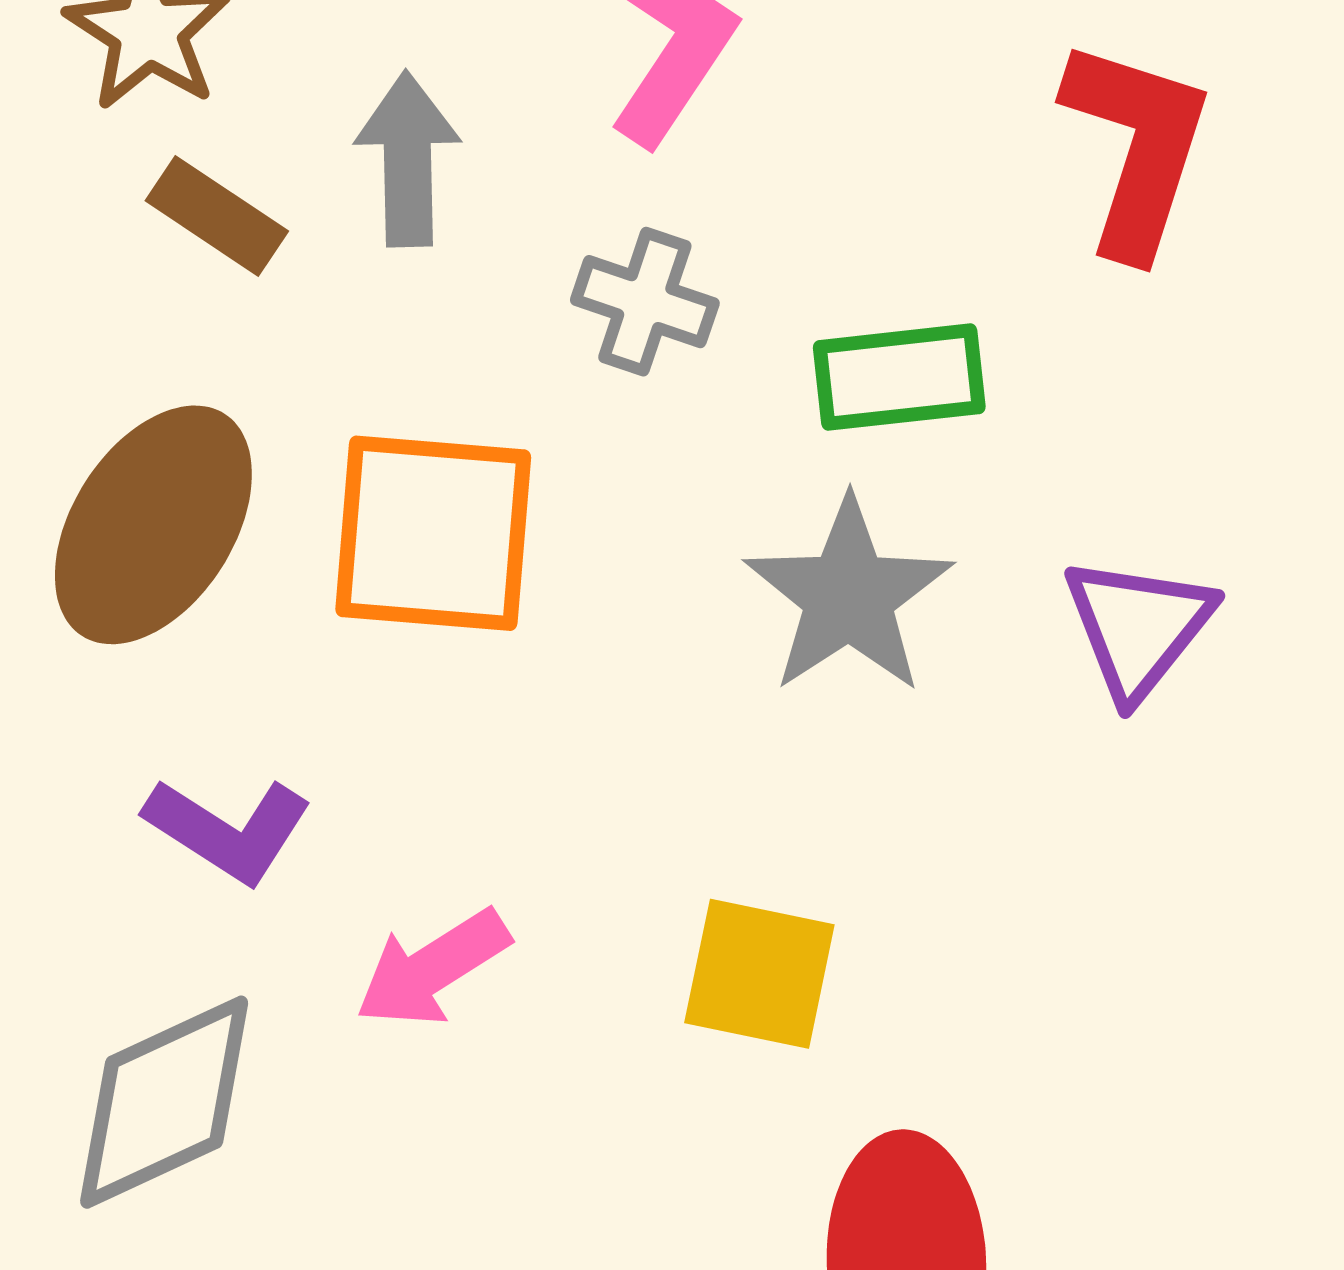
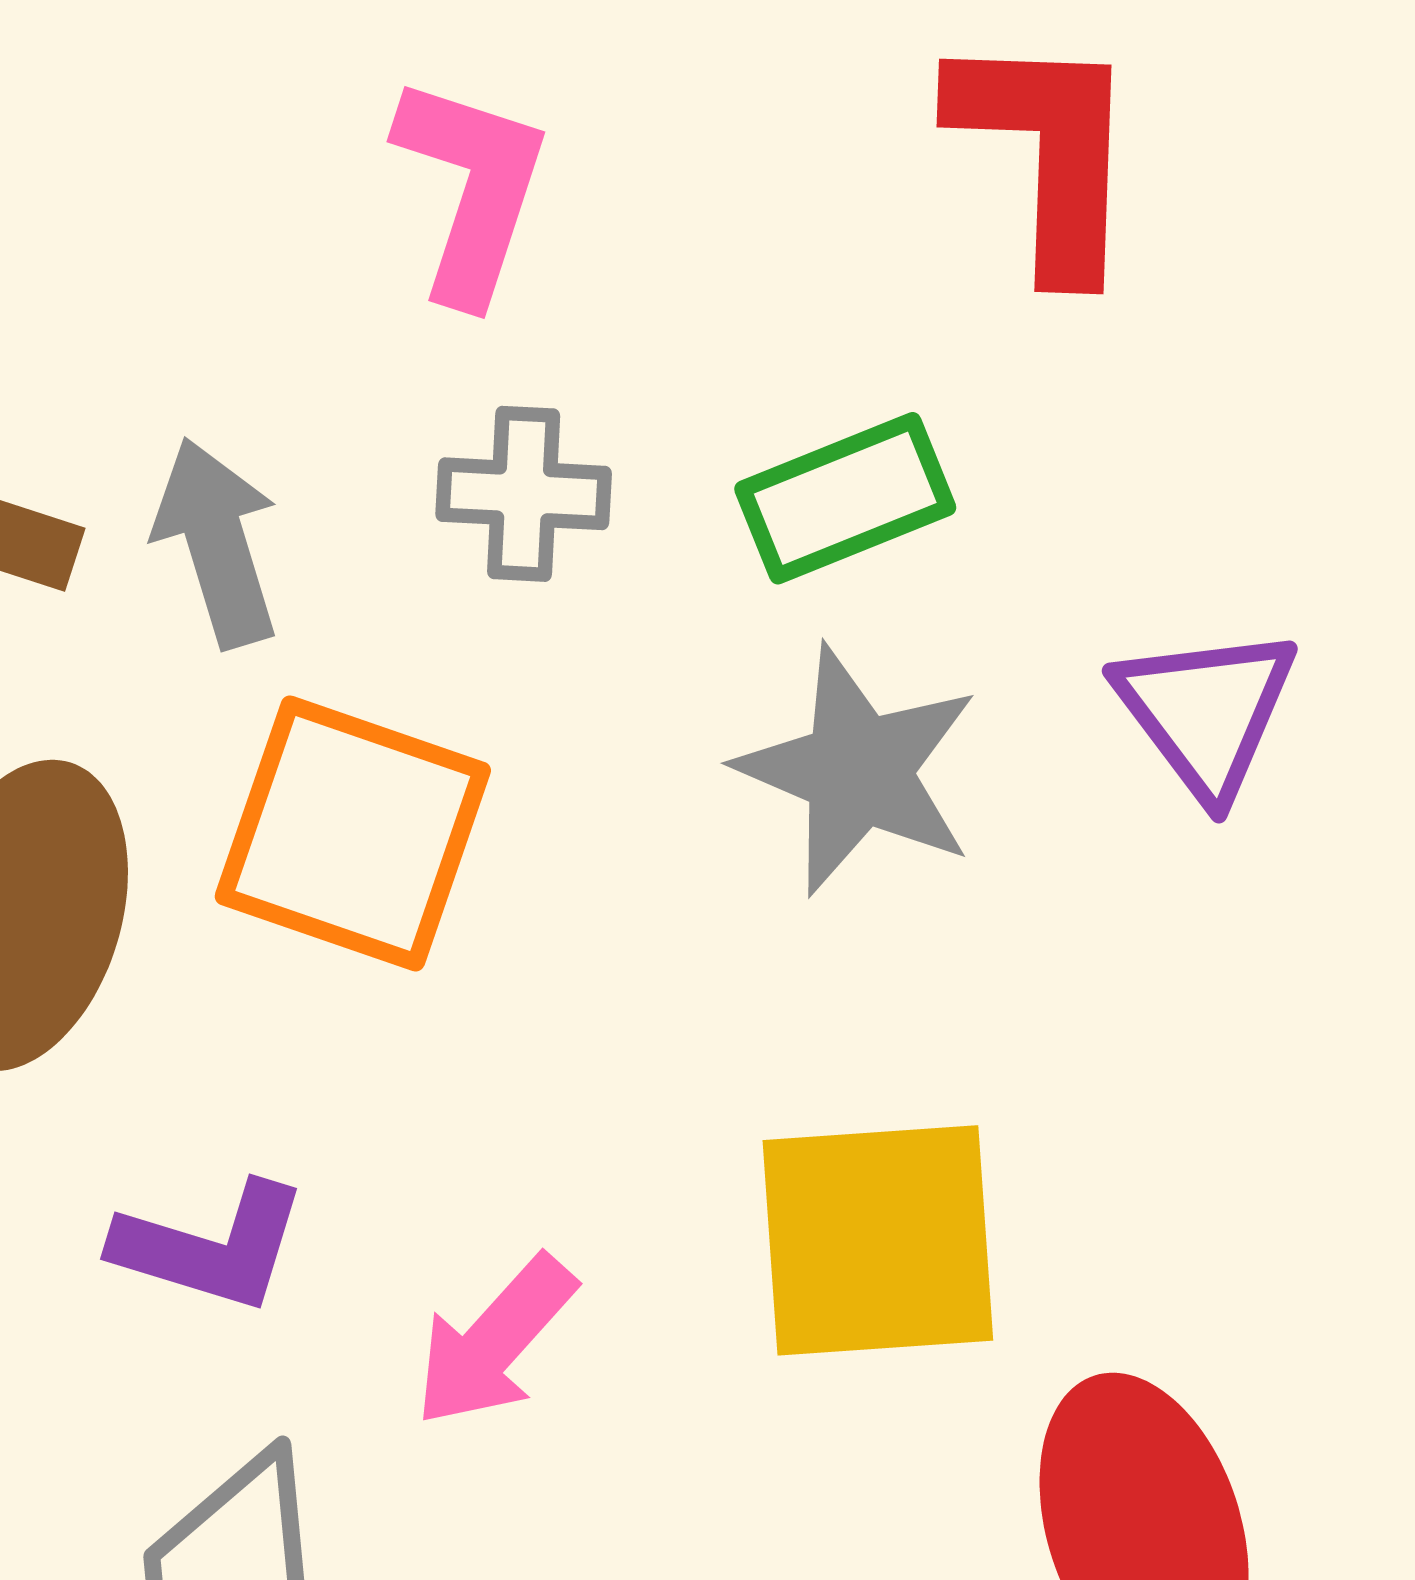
gray arrow: (408, 159) -> (217, 542), moved
orange square: (433, 533) -> (353, 833), turned 30
yellow square: (759, 974) -> (878, 1240), size x1.4

